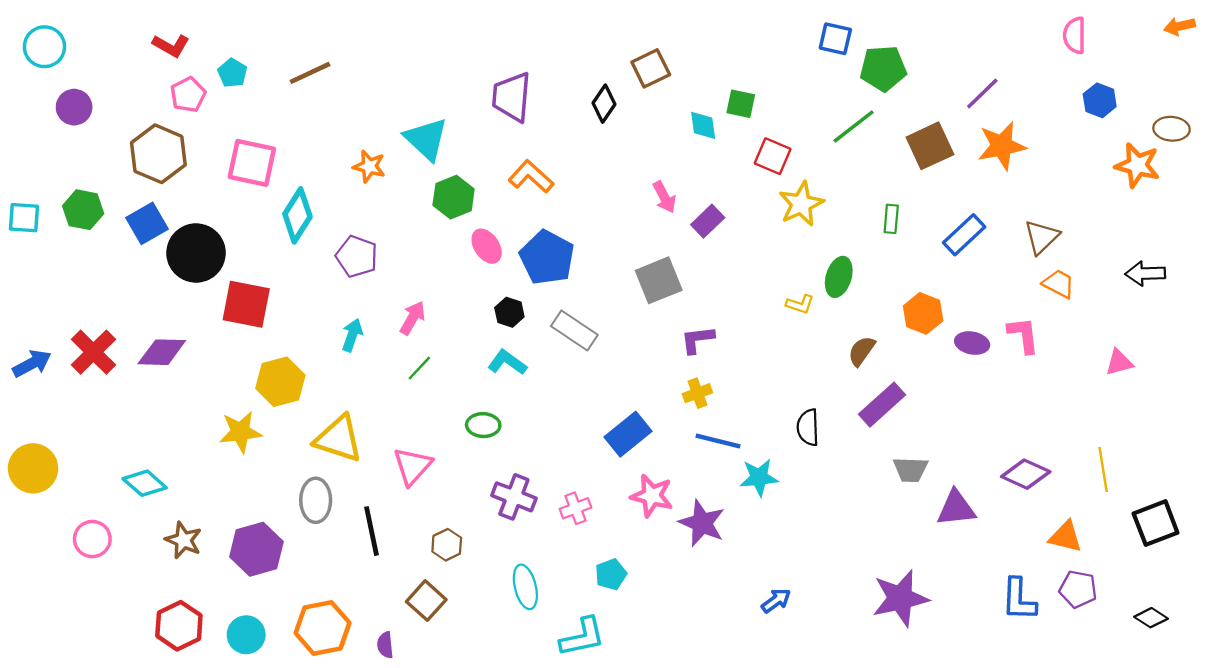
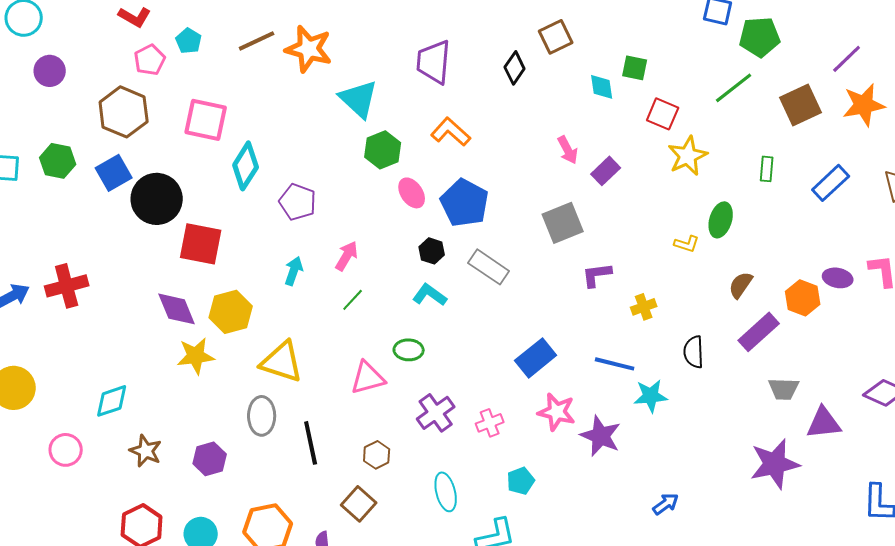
orange star: (369, 166) -> (309, 49), moved, size x1.6
orange hexagon: (923, 313) -> (803, 298), moved
red cross: (93, 352) -> (67, 286), turned 30
purple diamond: (162, 352) -> (177, 309), moved, turned 66
yellow cross: (697, 393) -> (644, 307), moved
pink triangle: (413, 466) -> (368, 378), moved, turned 33
cyan diamond: (145, 483) -> (112, 401), turned -60
purple cross: (514, 497) -> (436, 413), turned 33
purple hexagon: (256, 549) -> (210, 459), size x0.7
purple star: (900, 598) -> (775, 464), moved

